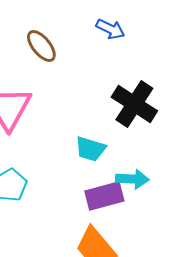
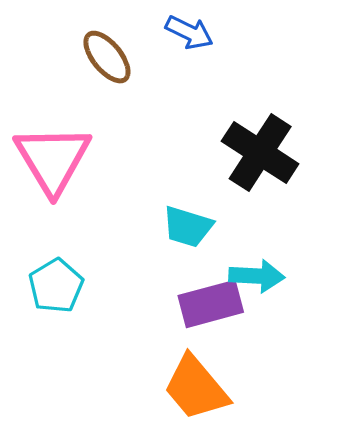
blue arrow: (110, 29) -> (189, 32), moved

